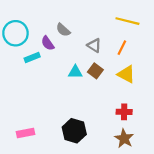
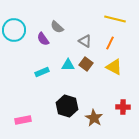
cyan rectangle: (32, 58) -> (42, 72), moved
red cross: (124, 112) -> (123, 107), moved
black hexagon: (74, 131) -> (67, 106), moved
brown star: (124, 139) -> (94, 118), moved

